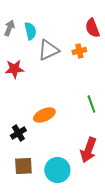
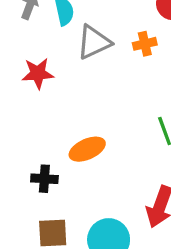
black cross: (18, 133) -> (44, 179), turned 35

